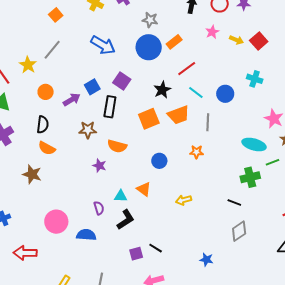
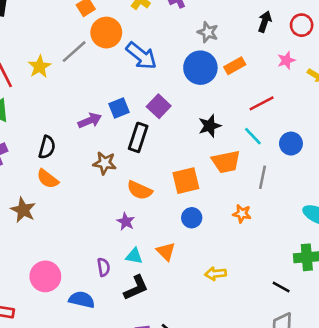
red line: (187, 69) -> (262, 103), moved
orange circle: (46, 92) -> (106, 33), moved, size x1.5
orange square: (149, 119) -> (186, 181), moved
purple star: (99, 166) -> (126, 222), moved

